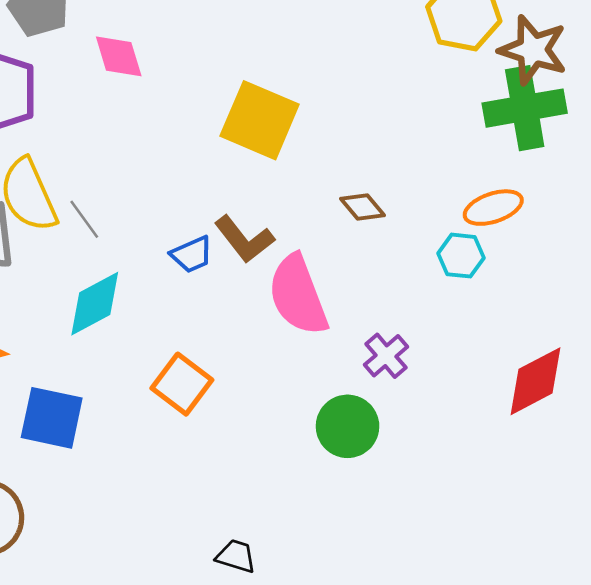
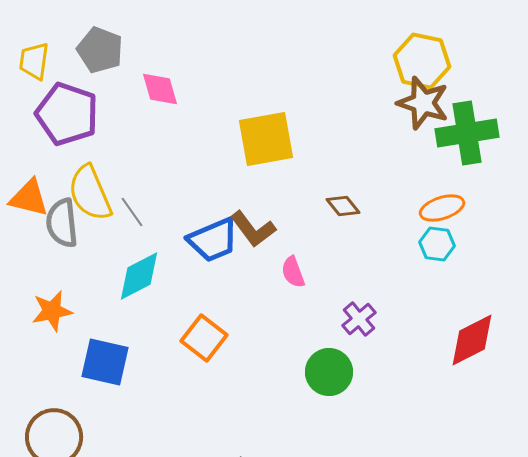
brown star: (533, 50) -> (423, 103), moved
yellow square: (260, 120) -> (266, 139), turned -34
blue trapezoid: (192, 255) -> (213, 240), size x1.6
cyan hexagon: (461, 256) -> (437, 244), moved
pink semicircle: (298, 295) -> (293, 272), size x0.5

